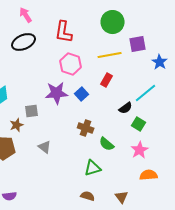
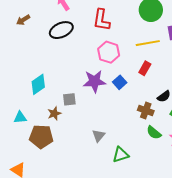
brown cross: (86, 128) -> (146, 110), moved
green semicircle: (107, 144) -> (154, 133), moved
gray triangle: (45, 147) -> (99, 136), moved, turned 32
green triangle: (93, 168) -> (121, 155), moved

